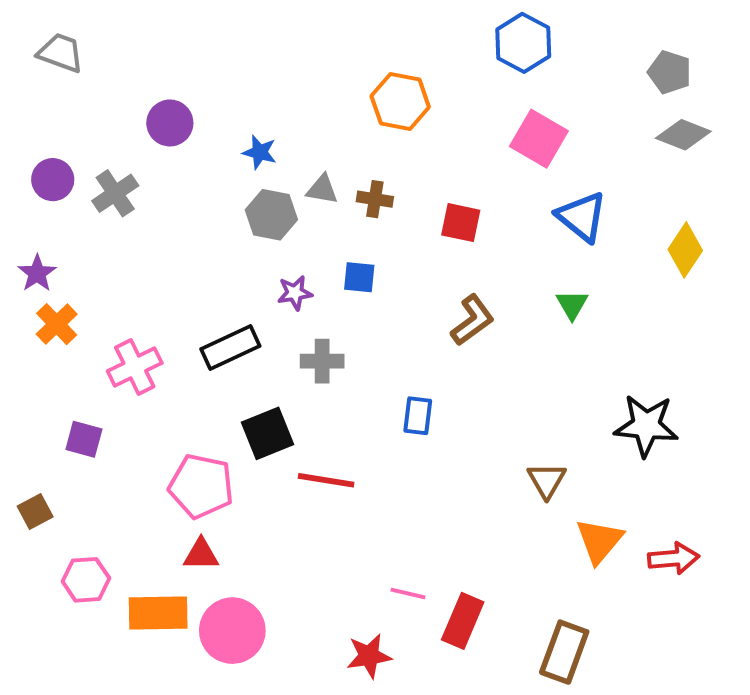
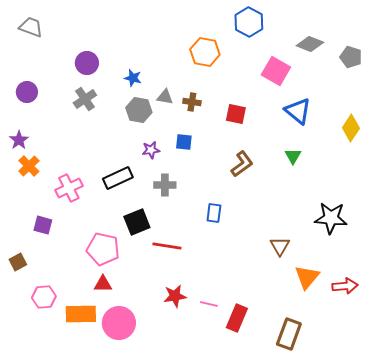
blue hexagon: (523, 43) -> (249, 22), moved
gray pentagon: (670, 72) -> (351, 57), moved
gray diamond: (683, 135) -> (310, 44), moved
gray cross: (115, 193) -> (85, 99), moved
red star: (369, 656) -> (175, 296), moved

